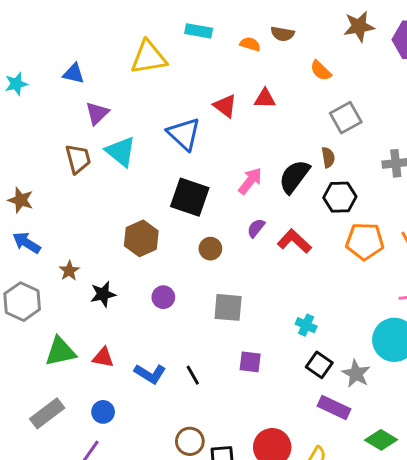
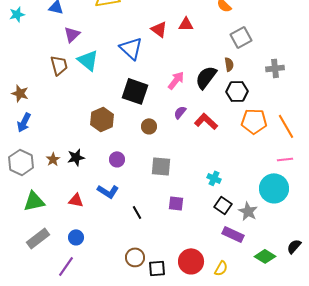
blue arrow: (27, 243) -> (24, 122), turned -96
brown star: (69, 271) -> (53, 159), moved
green triangle: (60, 352) -> (34, 201), moved
blue L-shape: (150, 374) -> (108, 191), moved

